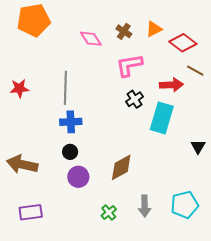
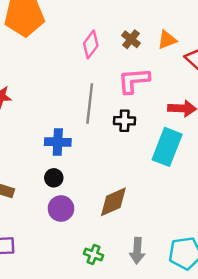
pink diamond: (91, 39) -> (91, 45), turned 65
gray line: (65, 88) -> (90, 104), moved
black cross: (135, 99) -> (125, 121), moved, turned 30
green cross: (109, 212) -> (94, 254), turned -35

